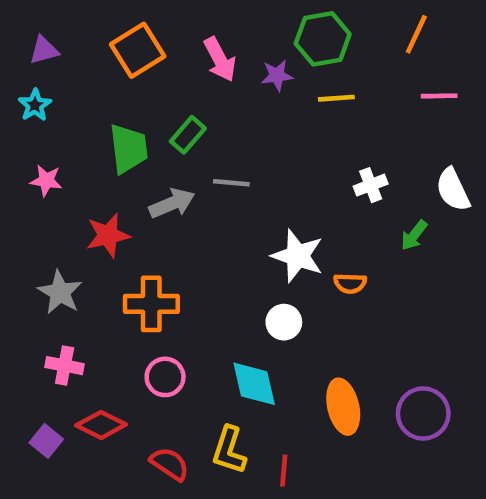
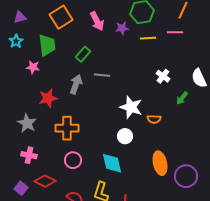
pink line: (439, 96) -> (175, 32), moved
green trapezoid: (128, 149) -> (47, 45), moved
pink star: (46, 180) -> (33, 67), moved
white cross: (371, 185) -> (163, 76), turned -32
gray arrow: (172, 203) -> (76, 84), turned -48
orange ellipse: (343, 407) -> (160, 163), moved

